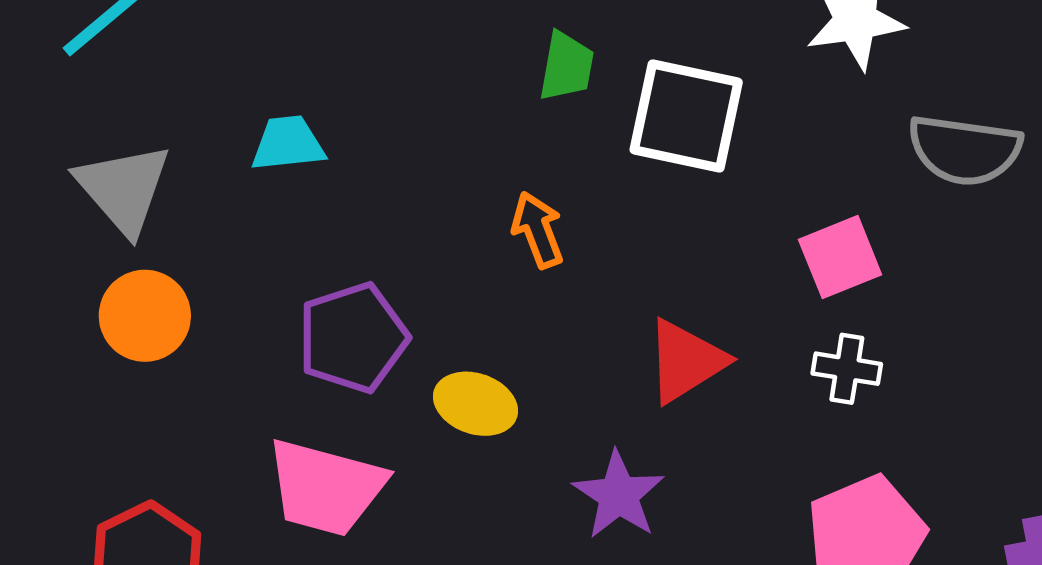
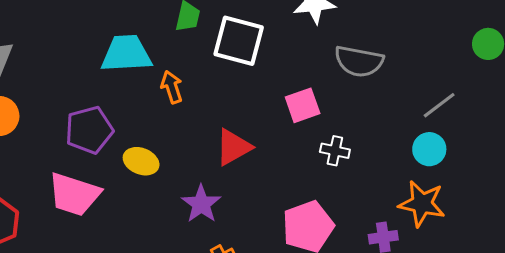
cyan trapezoid: (288, 144) -> (126, 54), moved, size x1.6
white cross: (847, 369) -> (335, 151), moved

